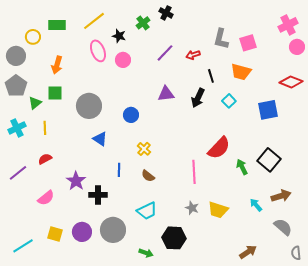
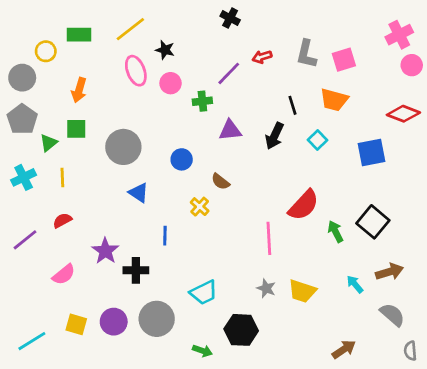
green cross: (143, 23) -> (202, 101), moved, turned 32
red arrow: (193, 55) -> (262, 57), moved
brown semicircle: (148, 176) -> (220, 182), moved

